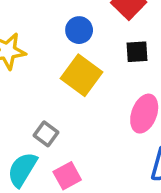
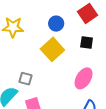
gray square: (46, 134) -> (26, 79), turned -32

